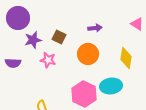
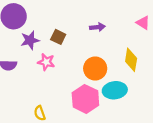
orange circle: (88, 54) -> (95, 68), moved

